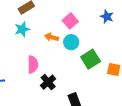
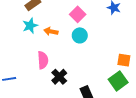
orange arrow: (52, 37) -> (51, 31), moved
green square: (91, 59) -> (118, 81), moved

